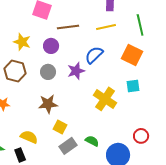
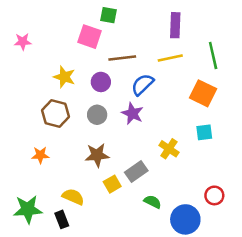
blue semicircle: (94, 55) -> (142, 84), moved
purple star: (76, 71) -> (132, 113), turned -30
yellow cross: (105, 99) -> (169, 149), size x0.7
yellow square: (60, 127) -> (112, 184), turned 32
gray rectangle: (68, 146) -> (136, 171), moved

